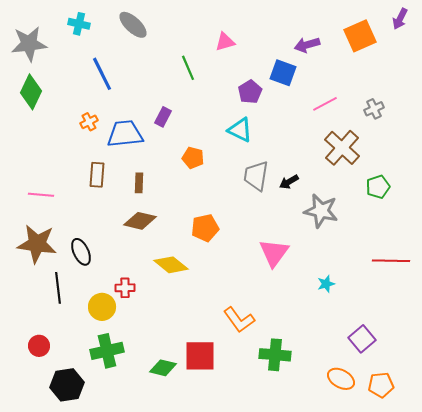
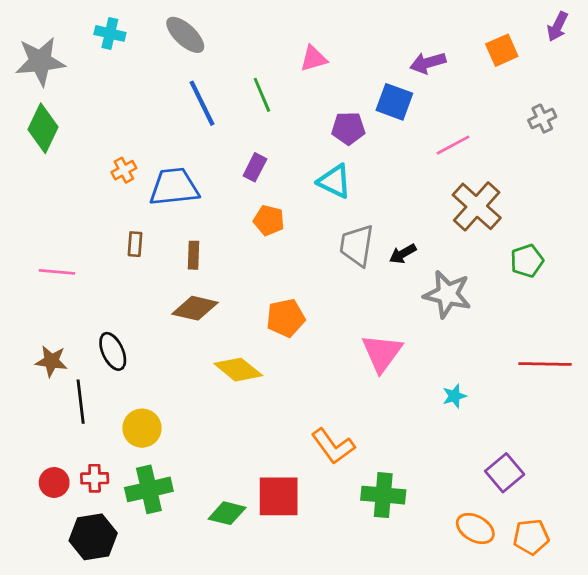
orange square: (360, 36) -> (502, 50), size x0.7
blue line: (102, 74) -> (202, 103), moved
purple pentagon: (250, 92) -> (348, 128), turned 30
gray cross: (374, 109) -> (542, 119), moved
purple rectangle: (163, 117) -> (255, 167), moved
brown rectangle: (97, 175) -> (135, 244), size x0.7
brown star: (37, 244) -> (51, 361), moved, size x0.6
red cross: (125, 288) -> (95, 478), moved

